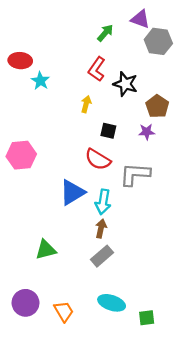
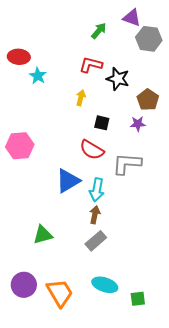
red L-shape: (97, 69) -> (91, 65), turned 70
orange trapezoid: (64, 311) -> (60, 293), size x1.4

